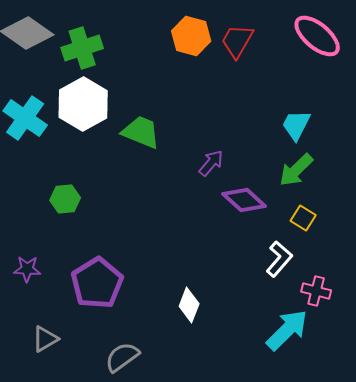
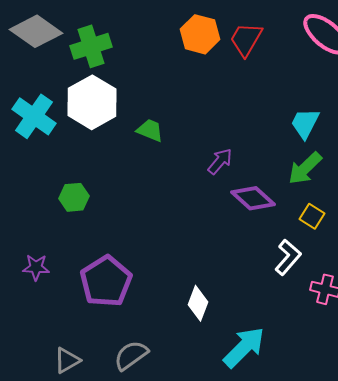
green trapezoid: (141, 132) -> (150, 130), size x0.7
cyan arrow: (287, 330) -> (244, 347), moved
gray triangle: (45, 339) -> (67, 360), moved

